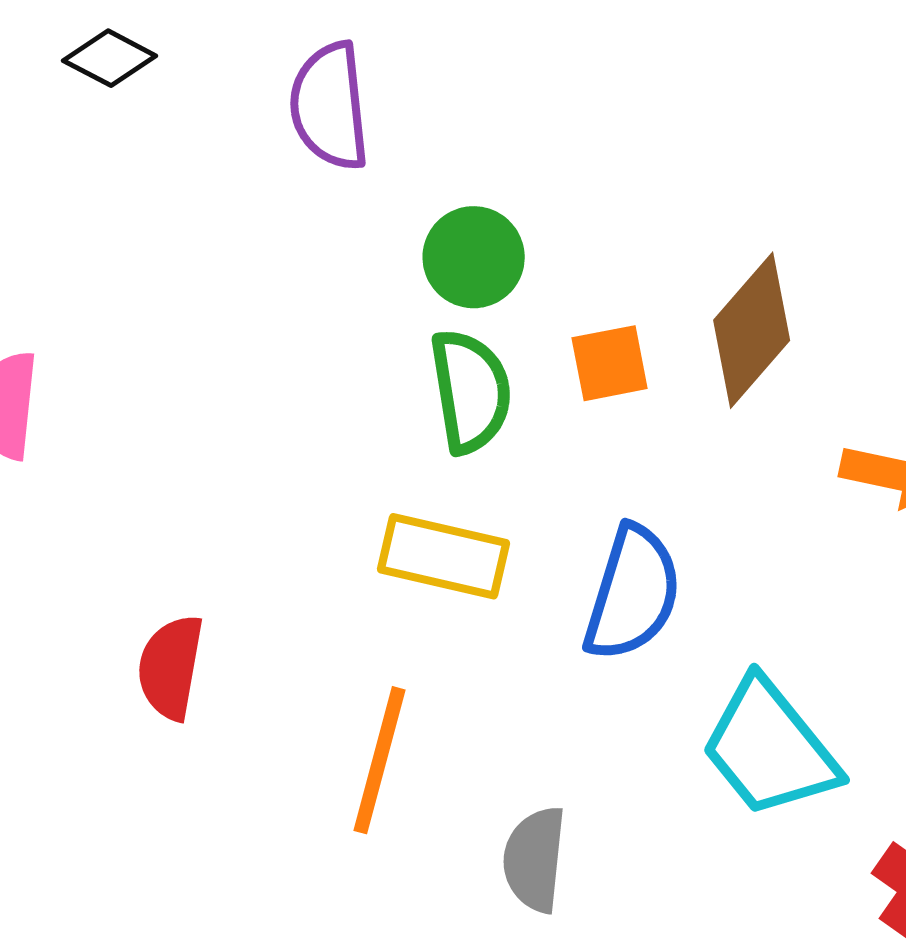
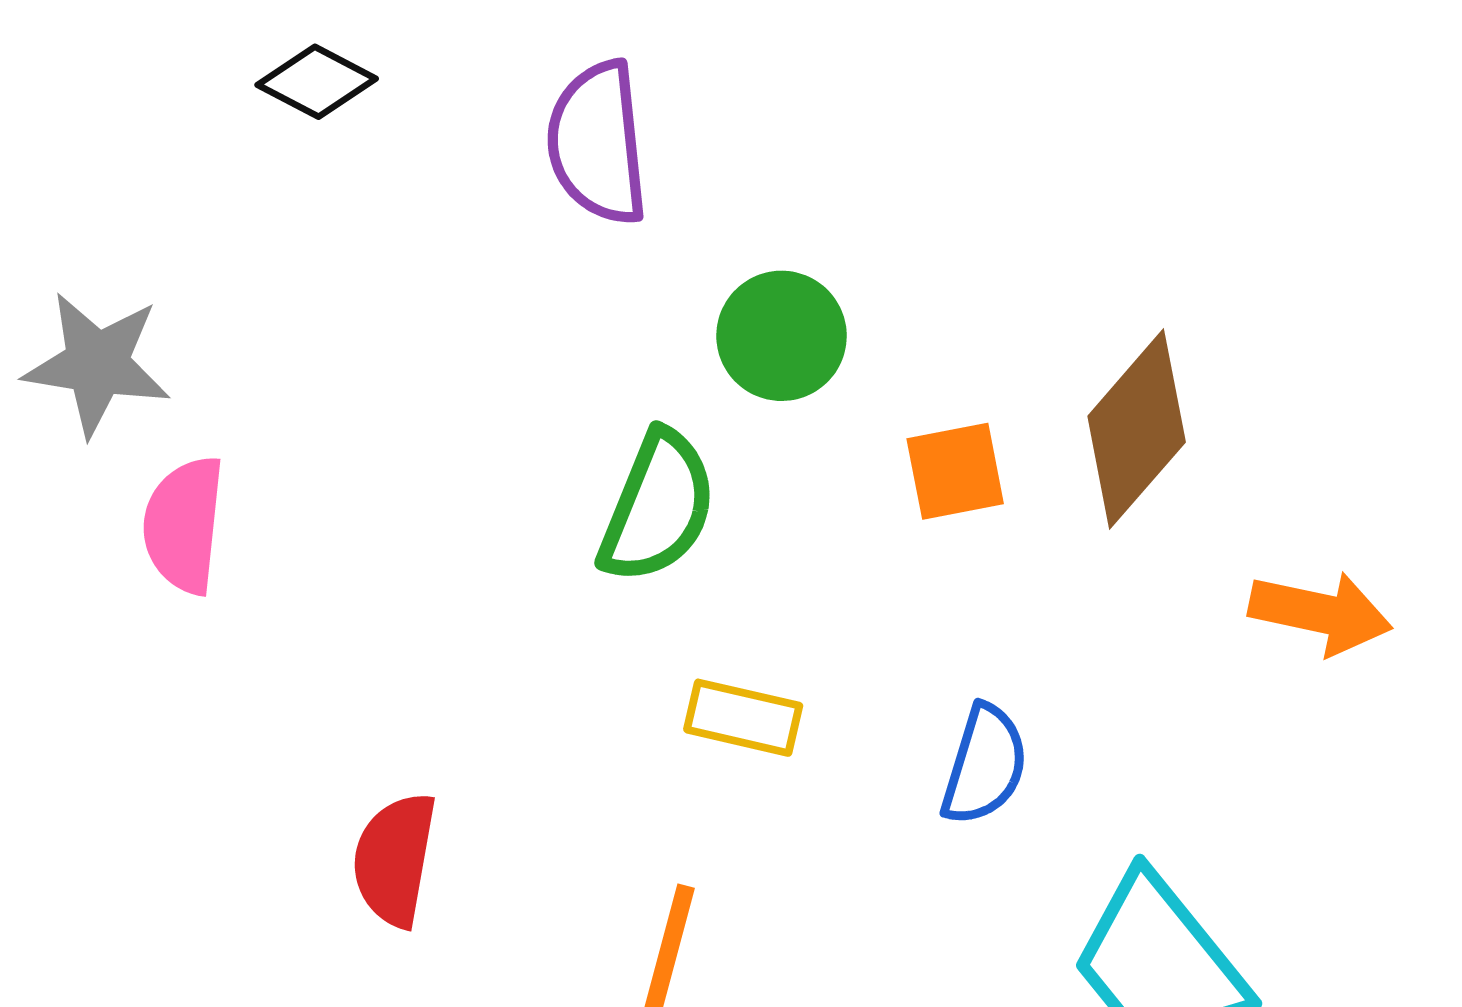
green semicircle: (471, 391) -> (658, 507), moved, turned 31
yellow rectangle: (444, 556) -> (743, 718), size x0.7
blue semicircle: (633, 593) -> (985, 765), size x0.7

